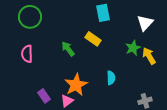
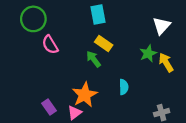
cyan rectangle: (103, 13) -> (98, 14), moved
green arrow: (68, 49) -> (94, 59), moved
pink semicircle: (27, 54) -> (50, 45), moved, turned -30

